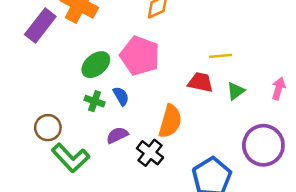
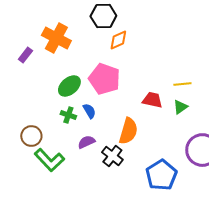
purple rectangle: (40, 26) -> (25, 55), size x0.6
yellow line: (221, 56) -> (182, 84), moved

